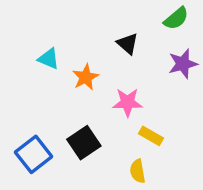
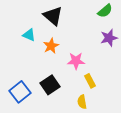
black triangle: (128, 44) -> (53, 16), moved, size x1.5
yellow rectangle: (151, 136) -> (90, 81), turned 32

